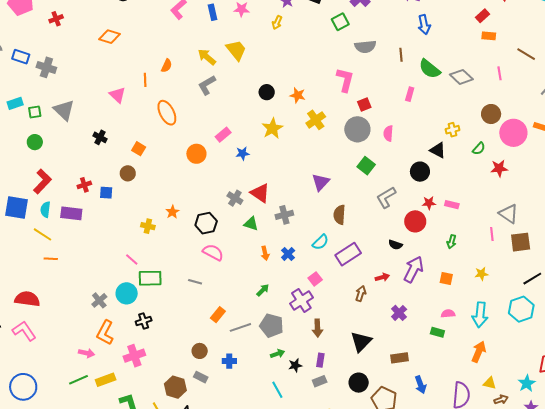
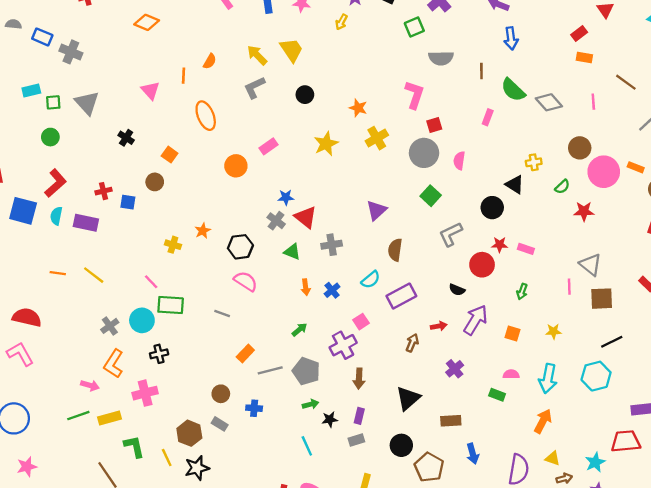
black circle: (267, 92) -> (305, 95), moved
blue star: (243, 153) -> (286, 197), moved
yellow line: (43, 234) -> (94, 275), moved

